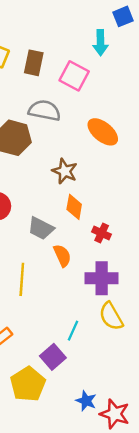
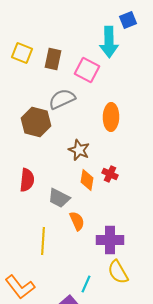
cyan arrow: (100, 43) -> (109, 42), size x1.4
gray semicircle: (44, 110) -> (62, 99), turned -36
orange ellipse: (103, 132) -> (111, 117), turned 52
red cross: (102, 233) -> (110, 174), moved

